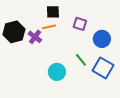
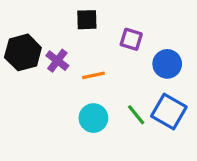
orange line: (49, 27) -> (93, 75), moved
green line: (81, 60) -> (136, 115), moved

